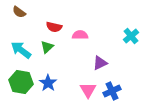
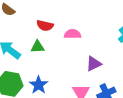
green triangle: (47, 47) -> (38, 47), turned 40

